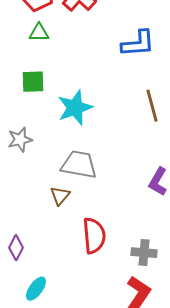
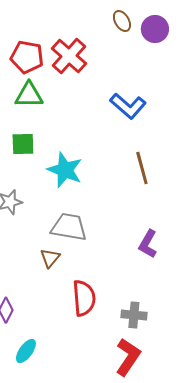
green triangle: (39, 33) -> (29, 95), size x1.4
blue L-shape: (138, 44) -> (128, 106), turned 45
cyan star: (75, 108) -> (65, 170), turned -30

